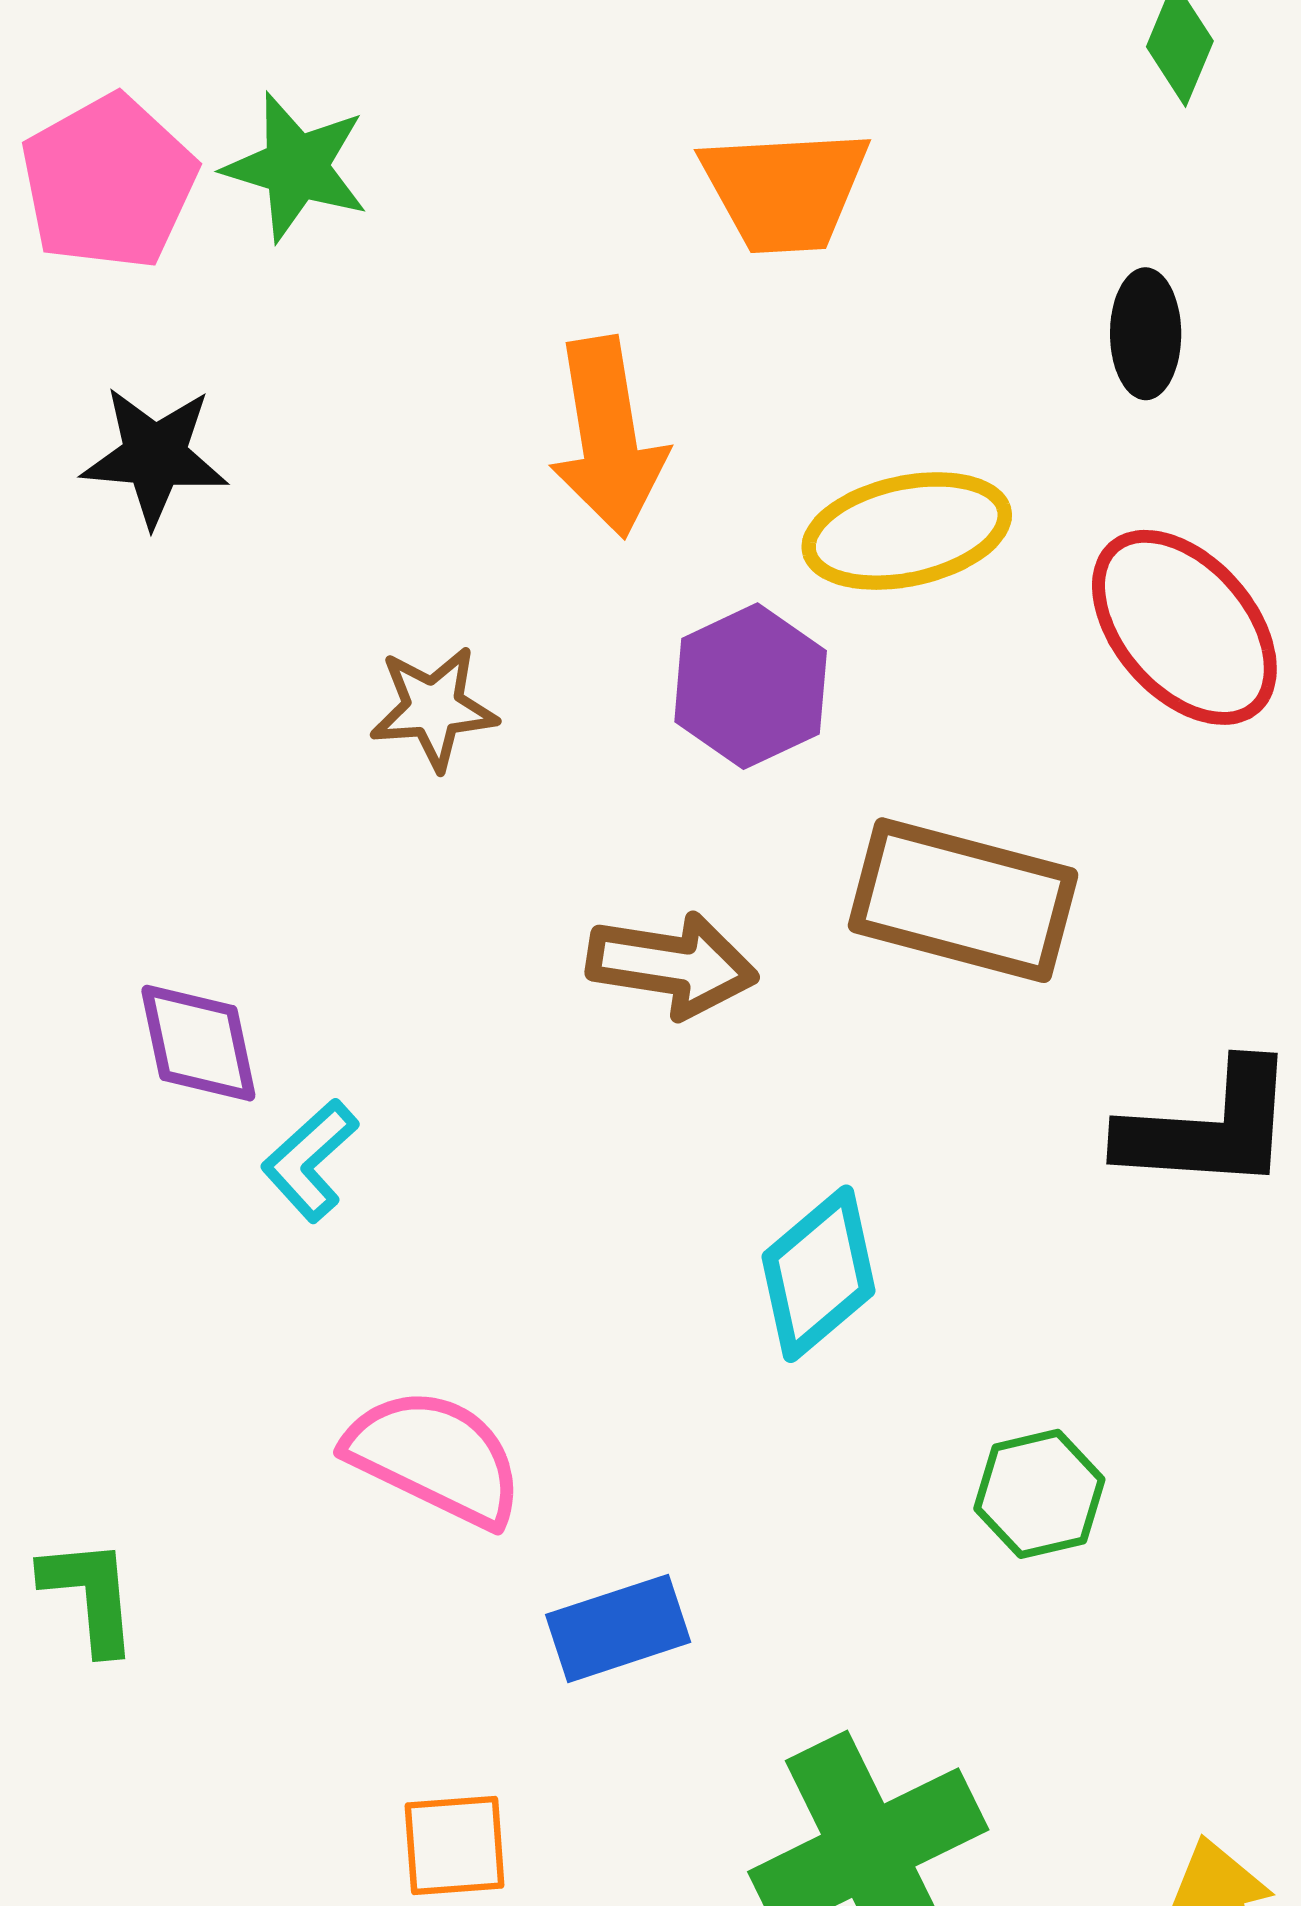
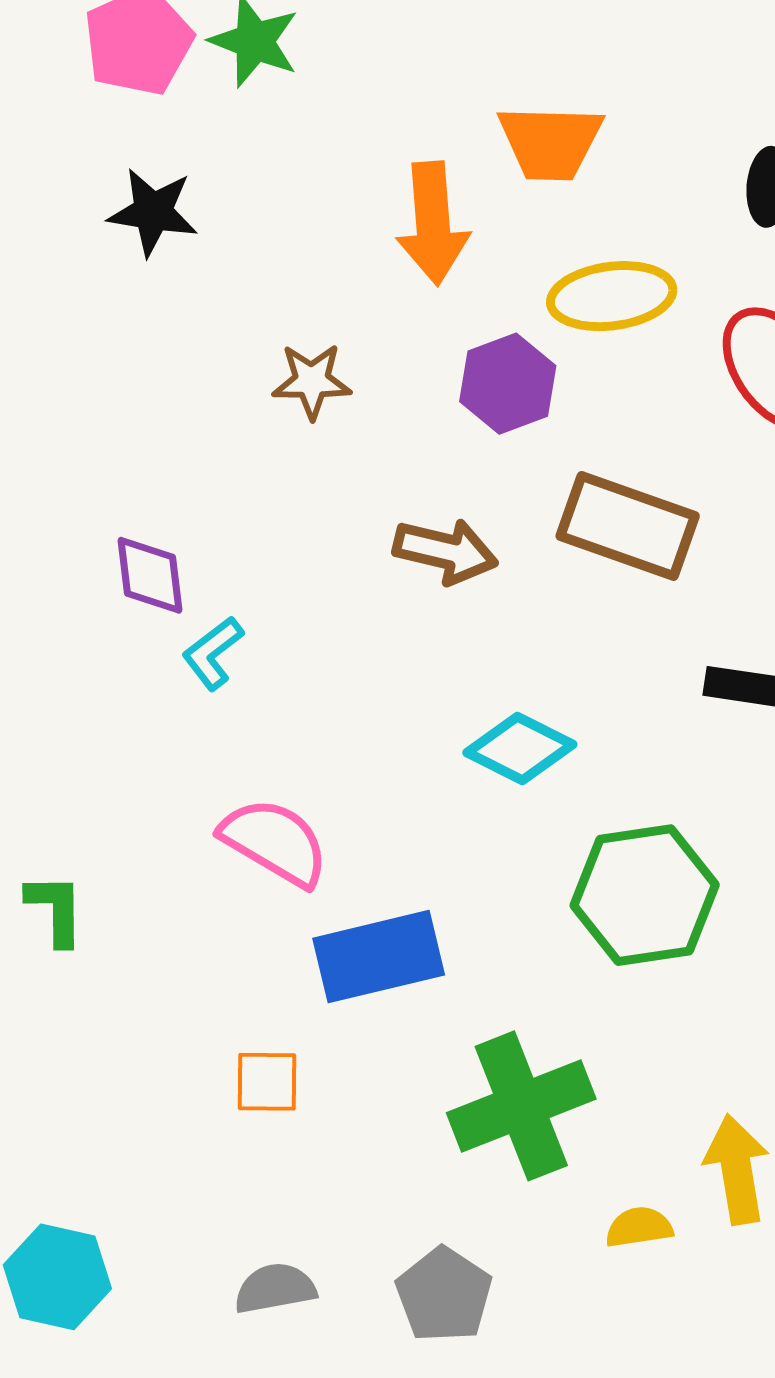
orange trapezoid: (785, 190) -> (550, 142), moved
cyan diamond: (819, 1274) -> (520, 749), turned 62
green hexagon: (1039, 1494) -> (645, 895), size x1.8
blue rectangle: (618, 1628) -> (379, 957), size x1.5

